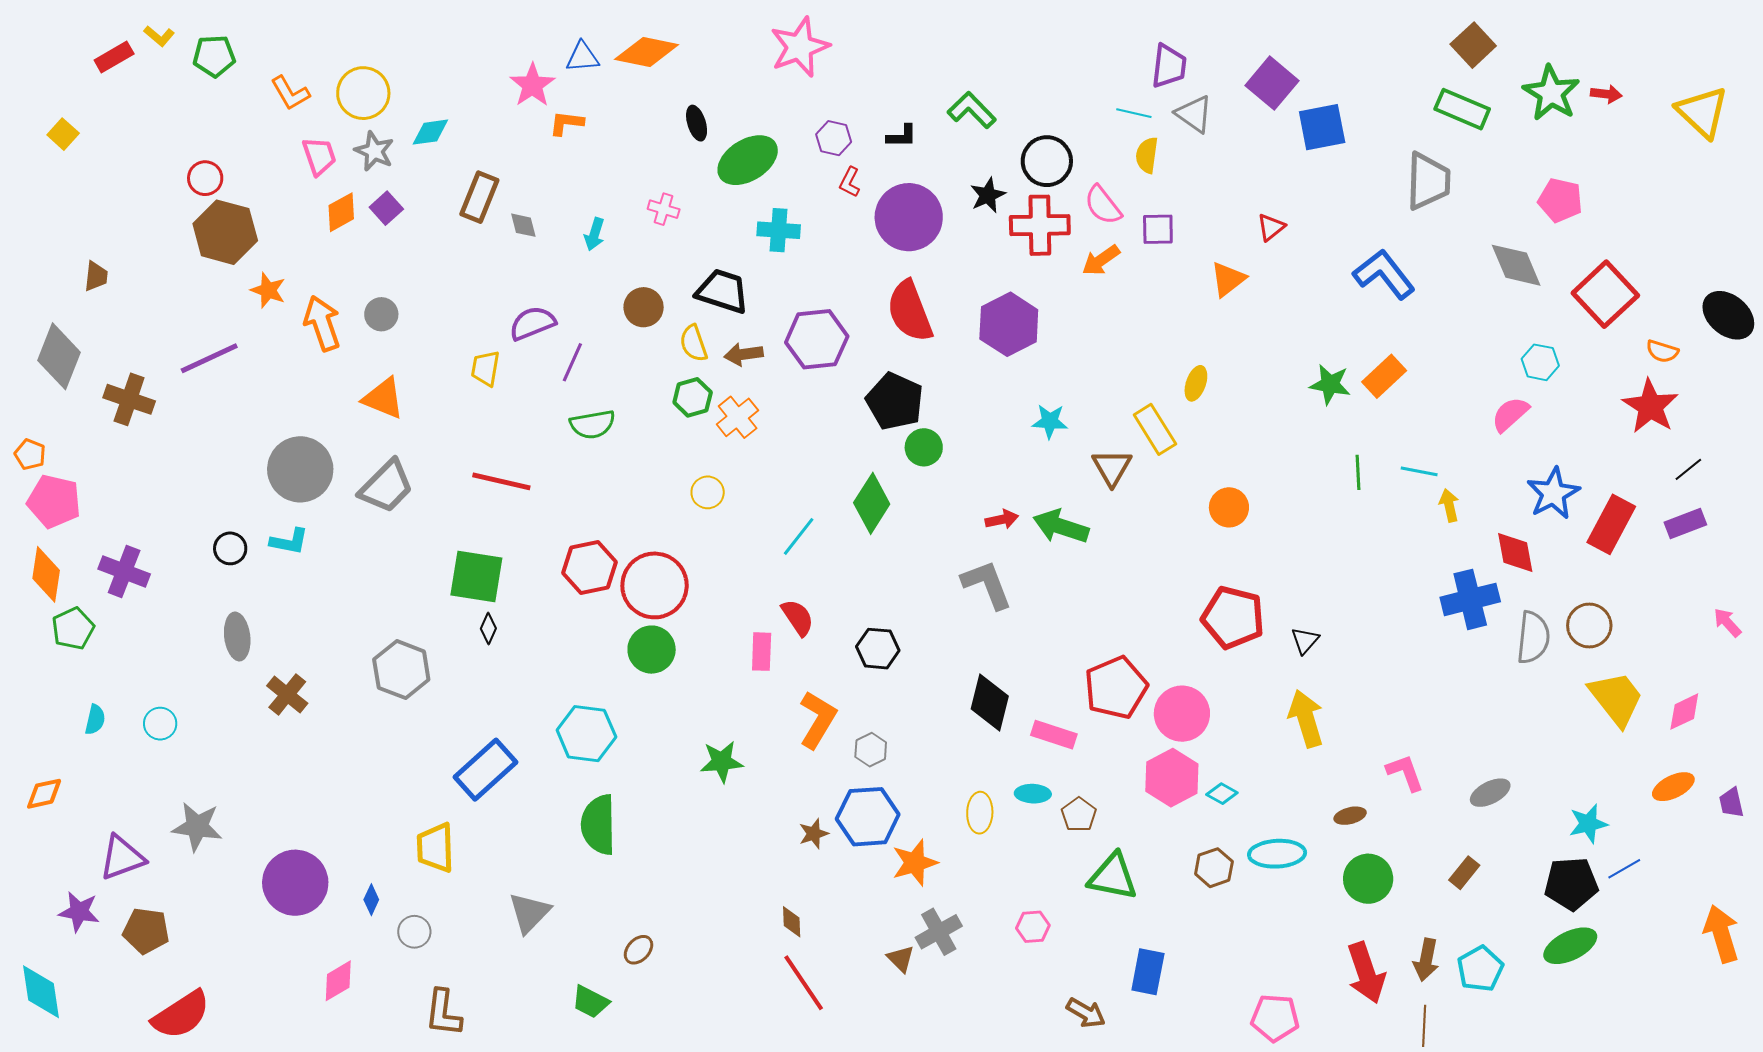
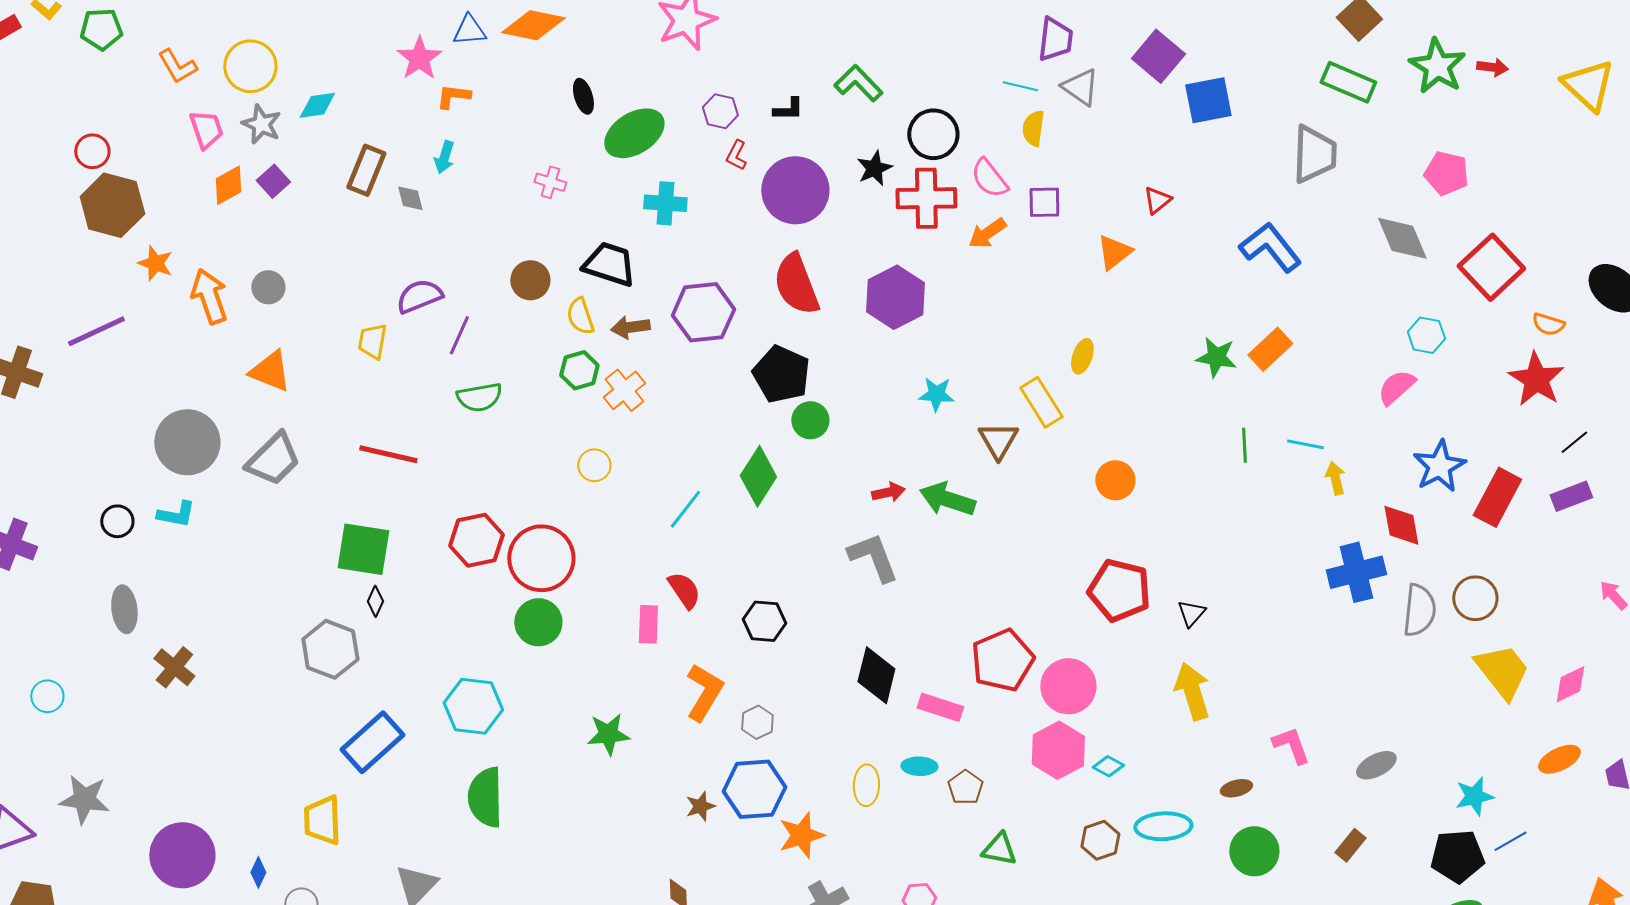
cyan arrow: (594, 234) -> (444, 157), moved
gray hexagon: (401, 670) -> (330, 649), moved
green triangle: (1113, 877) -> (999, 849), size x0.7

